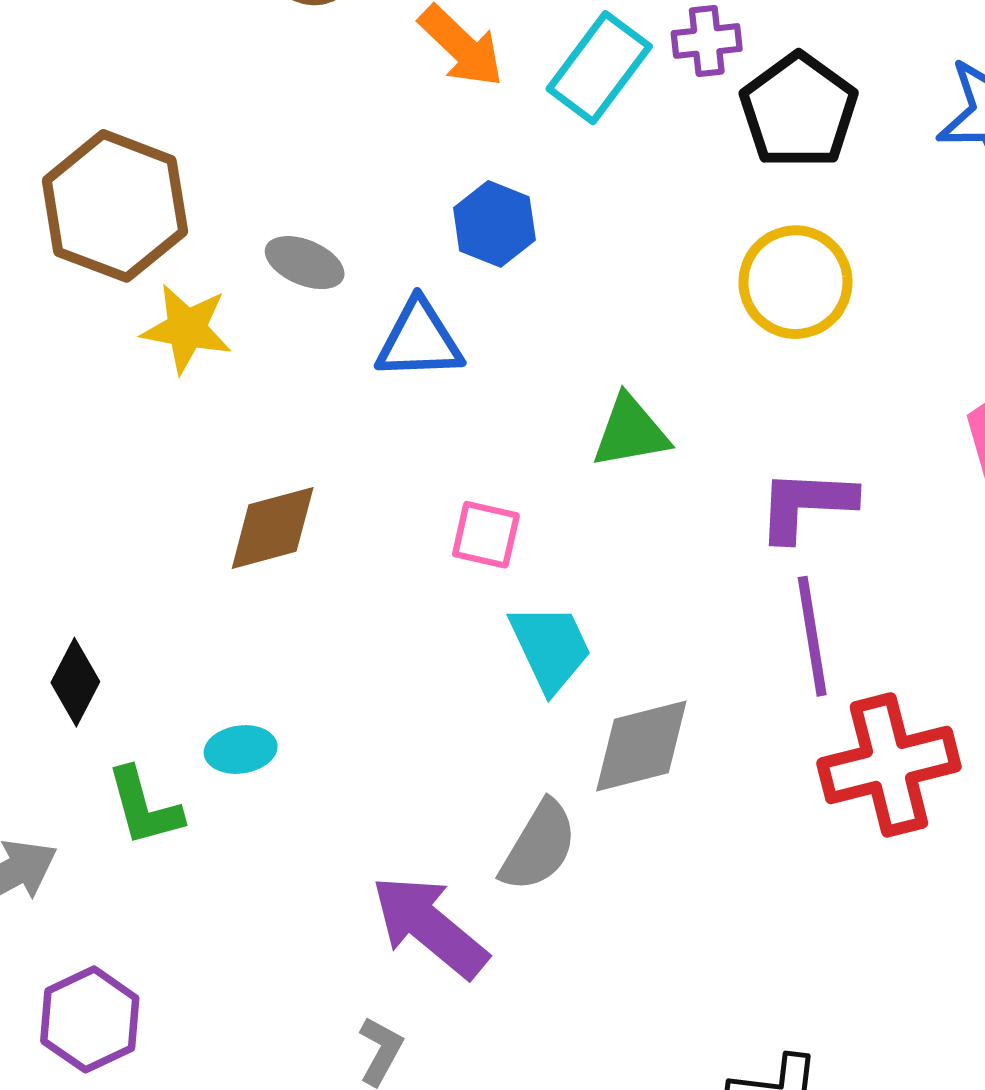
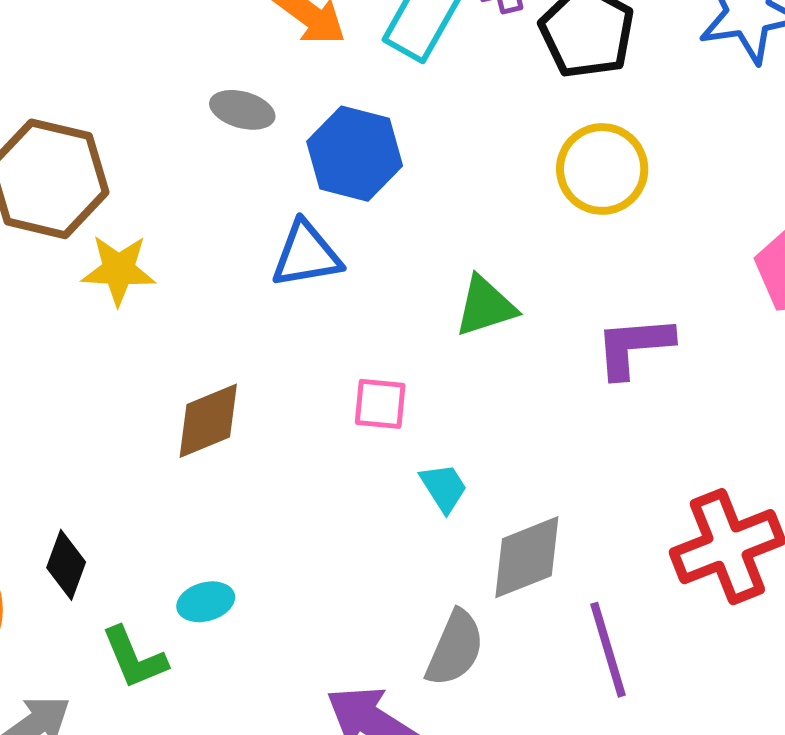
blue hexagon: (494, 224) -> (355, 154), size x1.4
gray ellipse: (305, 263) -> (242, 110), moved
purple line: (812, 636) -> (608, 650), moved
cyan trapezoid: (550, 647) -> (444, 488), size x0.7

